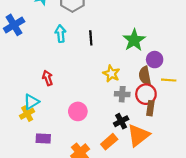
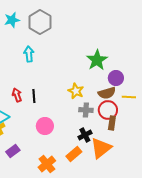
black line: (91, 38) -> (34, 96), moved
brown semicircle: (145, 76) -> (107, 93), turned -96
purple rectangle: (43, 138) -> (13, 151), turned -40

